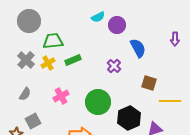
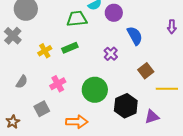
green trapezoid: (53, 41) -> (77, 19), moved
gray cross: (26, 60) -> (13, 36), moved
brown square: (149, 83) -> (146, 71), turned 35
gray square: (33, 121) -> (42, 109), moved

